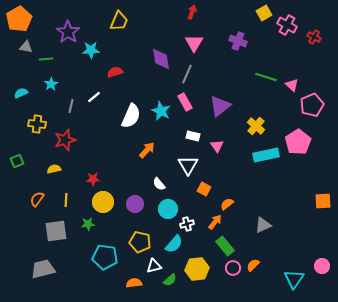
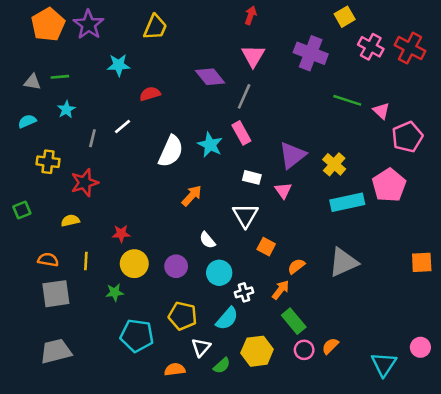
orange pentagon: (19, 19) -> (48, 25), moved
pink cross: (287, 25) -> (371, 47), moved
purple star: (68, 32) -> (89, 25), moved
red cross: (314, 37) -> (410, 48), size x1.6
purple cross: (238, 41) -> (311, 53), size x1.4
gray triangle: (26, 47) -> (32, 82), moved
purple diamond: (161, 59) -> (210, 77), turned -30
purple triangle: (220, 106) -> (292, 155), moved
orange semicircle: (37, 199) -> (48, 260), turned 63
gray triangle: (263, 225) -> (343, 262), moved, size x1.4
gray square: (56, 231) -> (56, 294), moved
white triangle: (154, 266) -> (201, 347), turned -35

